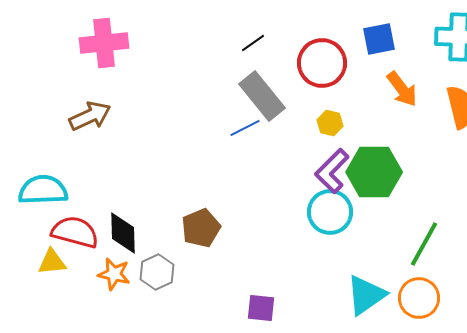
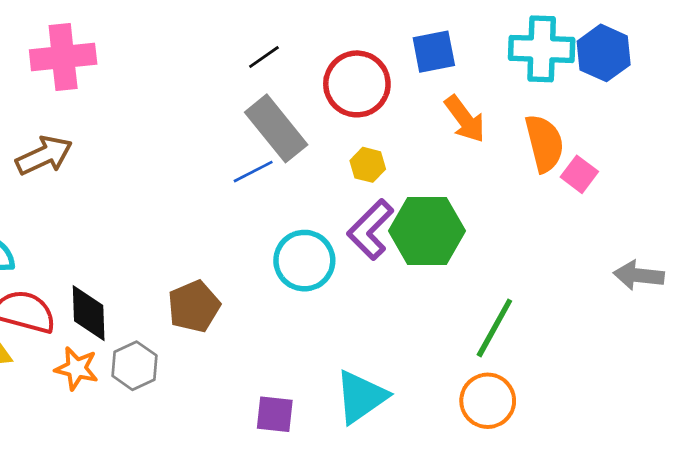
cyan circle: (330, 212) -> (304, 261), moved
cyan triangle: (366, 295) -> (361, 397), moved

